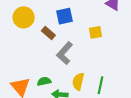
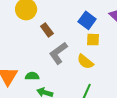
blue square: (65, 16) -> (87, 20), moved, turned 36
yellow semicircle: (78, 81) -> (85, 62), moved, turned -78

